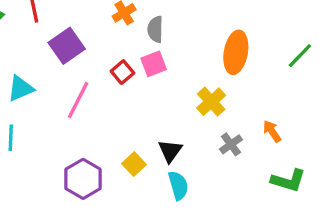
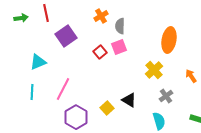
pink line: (78, 100) -> (63, 89), moved
orange arrow: (272, 131) -> (191, 76), moved
black triangle: (170, 151) -> (129, 100), turned -35
cyan semicircle: (178, 185) -> (159, 121), moved

